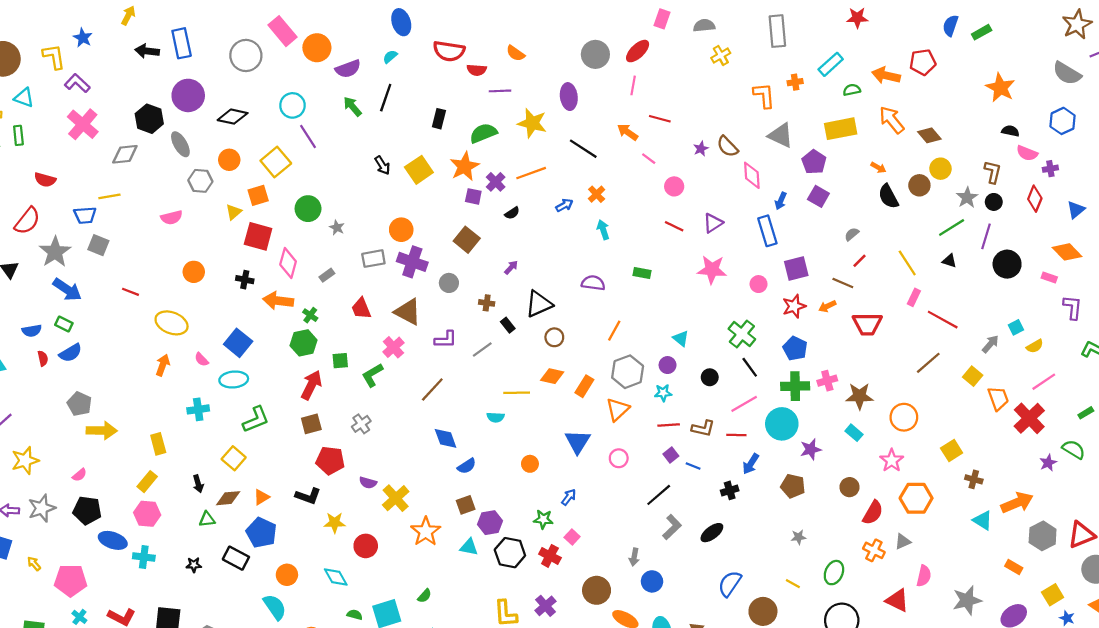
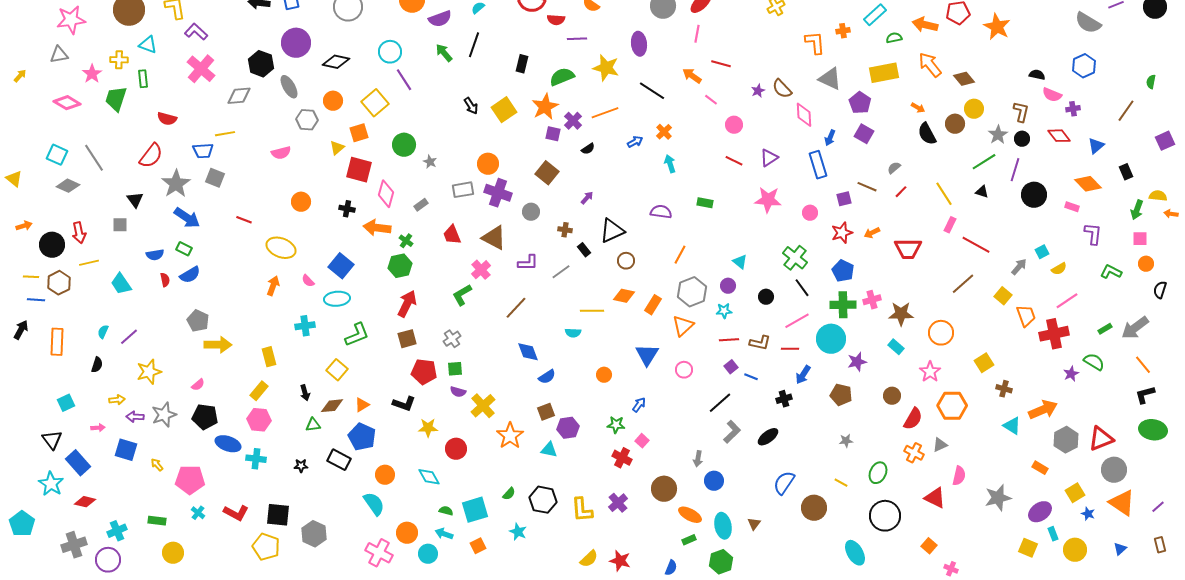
orange star: (1000, 88) -> (997, 27), moved
red diamond: (1035, 199) -> (1059, 136), turned -60
purple square: (796, 269) -> (844, 199), size x0.7
brown line: (843, 283) -> (867, 187), moved
green square: (340, 361) -> (455, 369), moved
red cross: (1029, 418) -> (1054, 334), turned 32
black hexagon: (510, 553) -> (543, 500), moved

